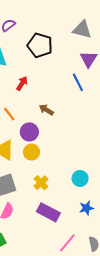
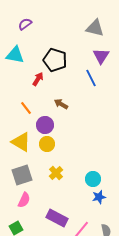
black pentagon: (40, 45) -> (55, 60), moved
cyan circle: (80, 178) -> (93, 179), moved
purple rectangle: (48, 212) -> (57, 218), moved

